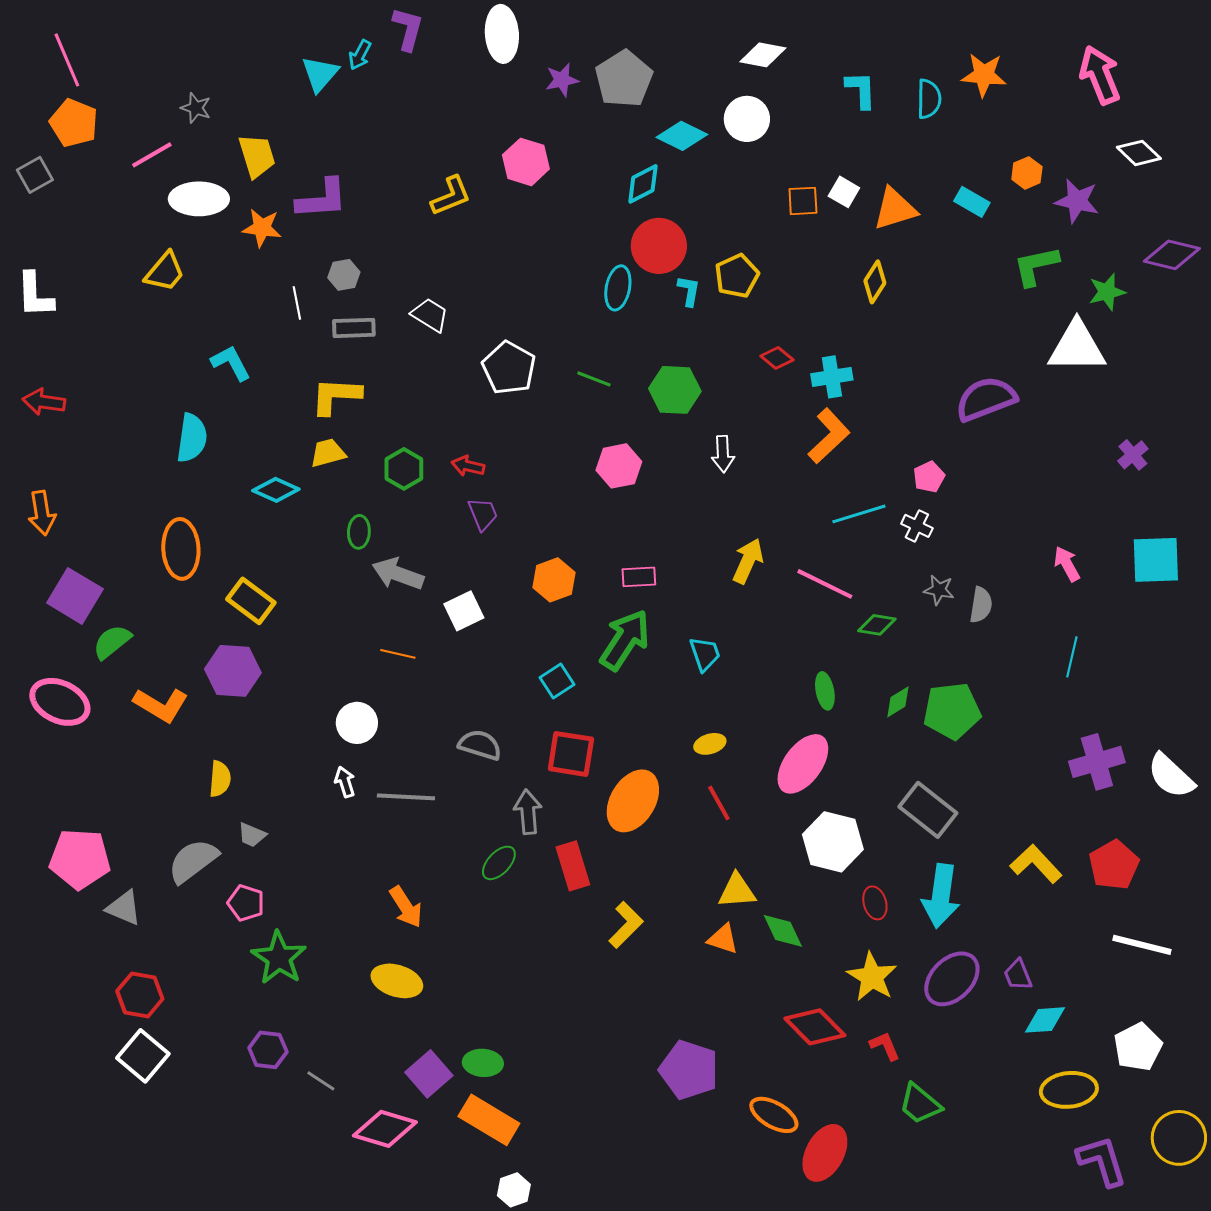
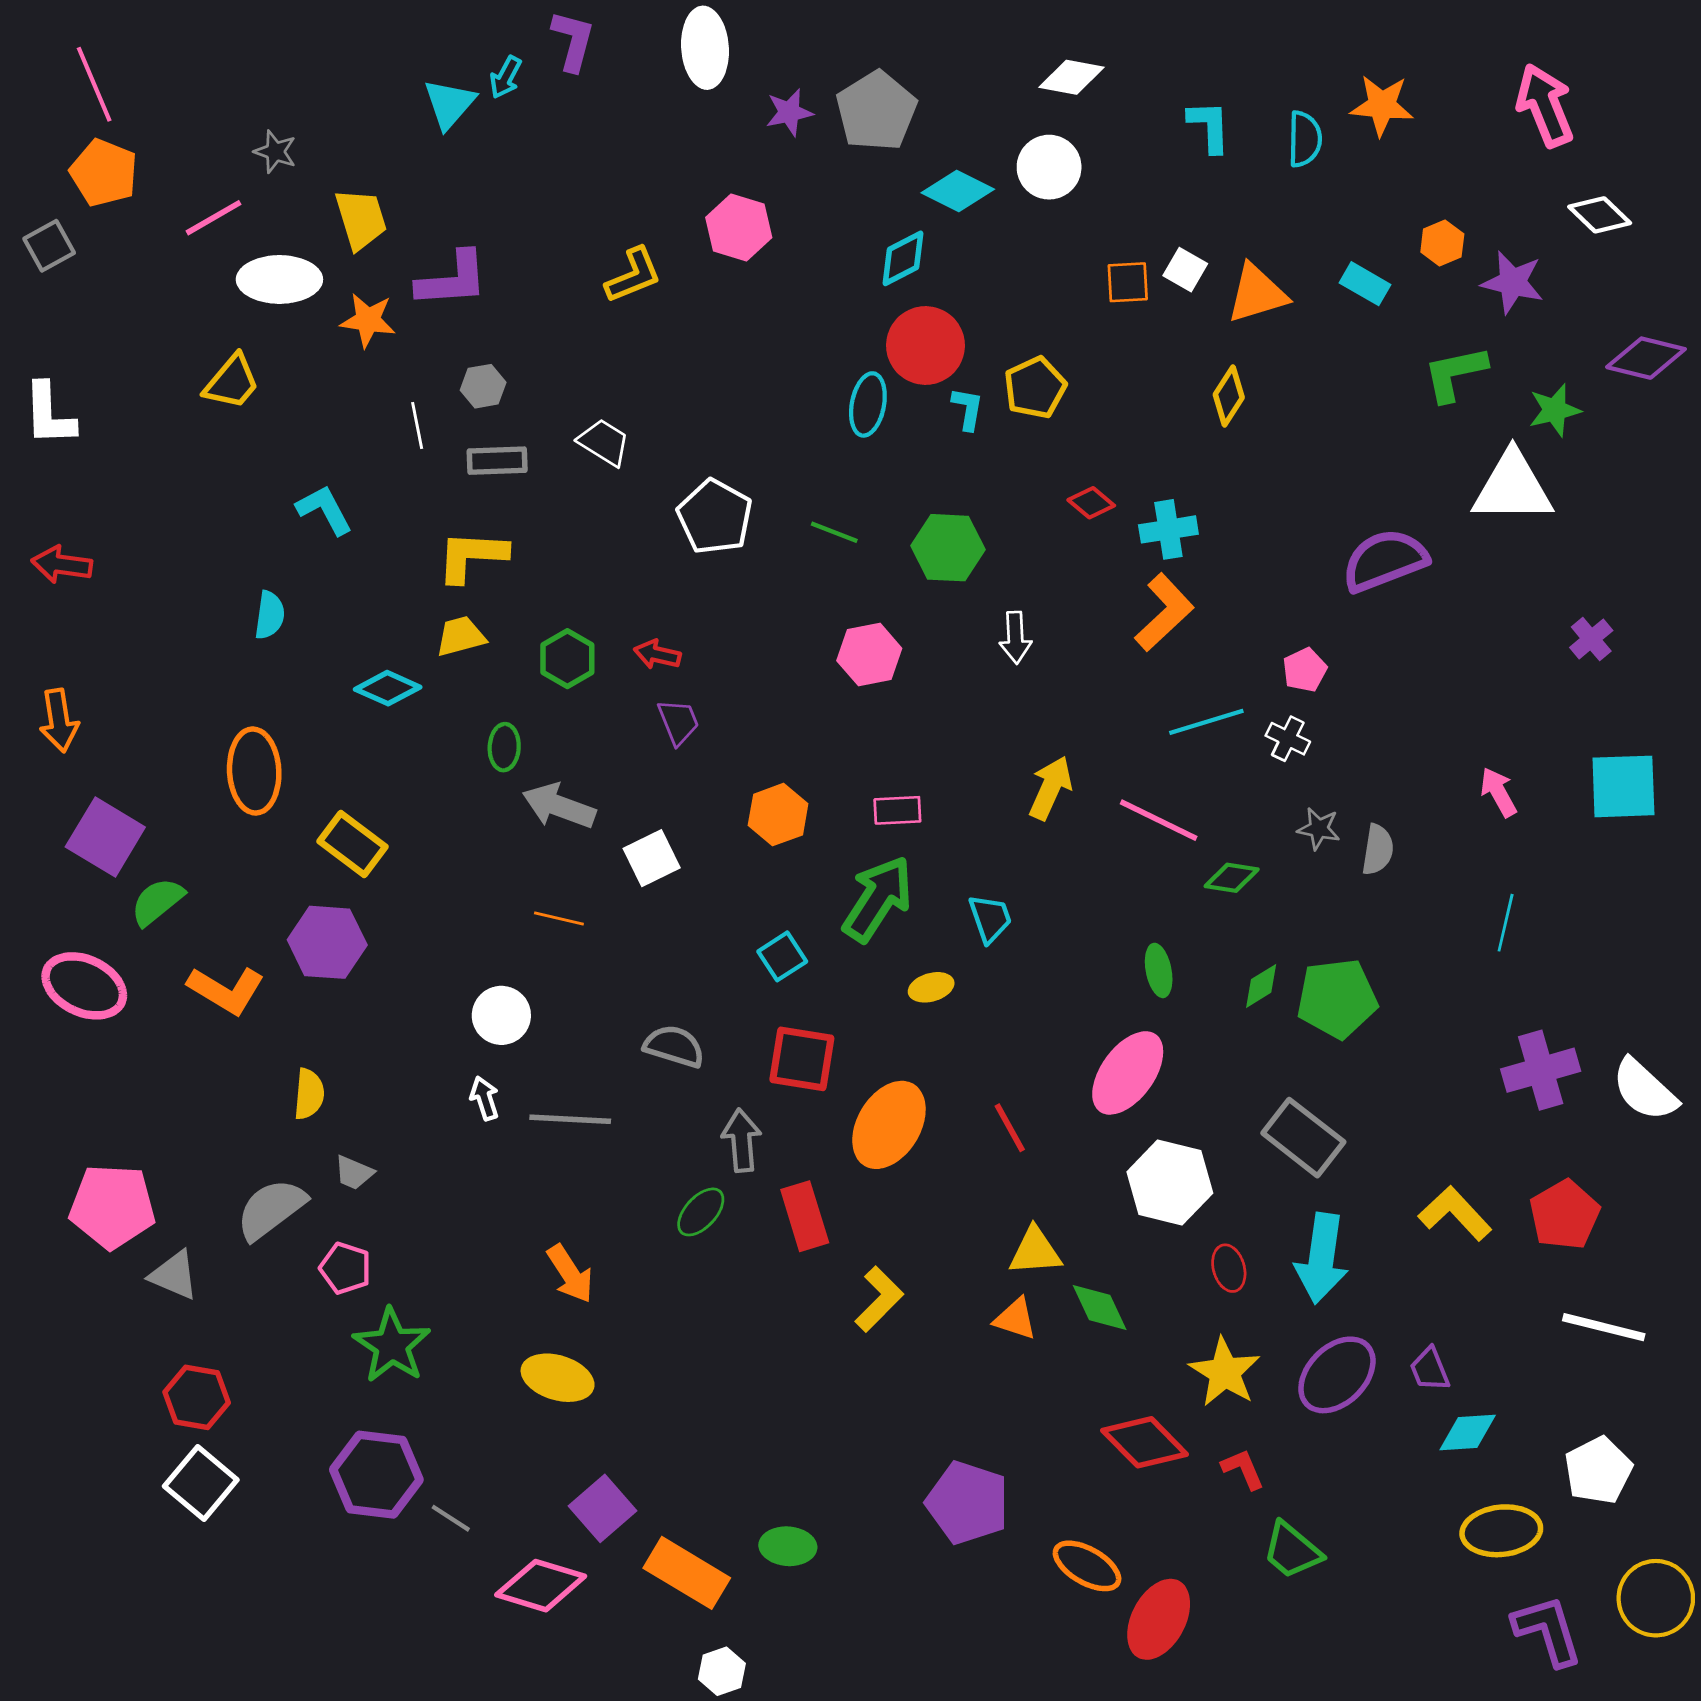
cyan semicircle: (192, 438) -> (270, 615), size x0.7
yellow ellipse: (710, 744) -> (931, 987), moved
purple hexagon: (268, 1050) -> (376, 1475), size x1.6
green ellipse: (483, 1063) -> (788, 1546), moved

